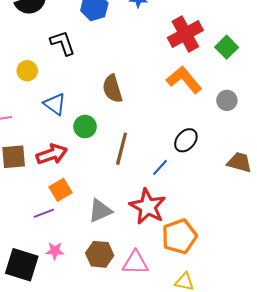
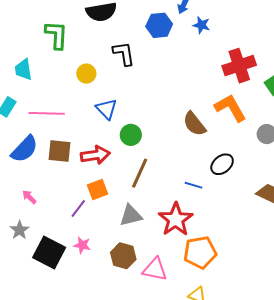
brown semicircle: (112, 89) -> (194, 124), moved, turned -32
brown line: (122, 149) -> (140, 173), moved
blue line: (160, 167) -> (194, 185), turned 54
purple line: (44, 213) -> (78, 208), turned -42

